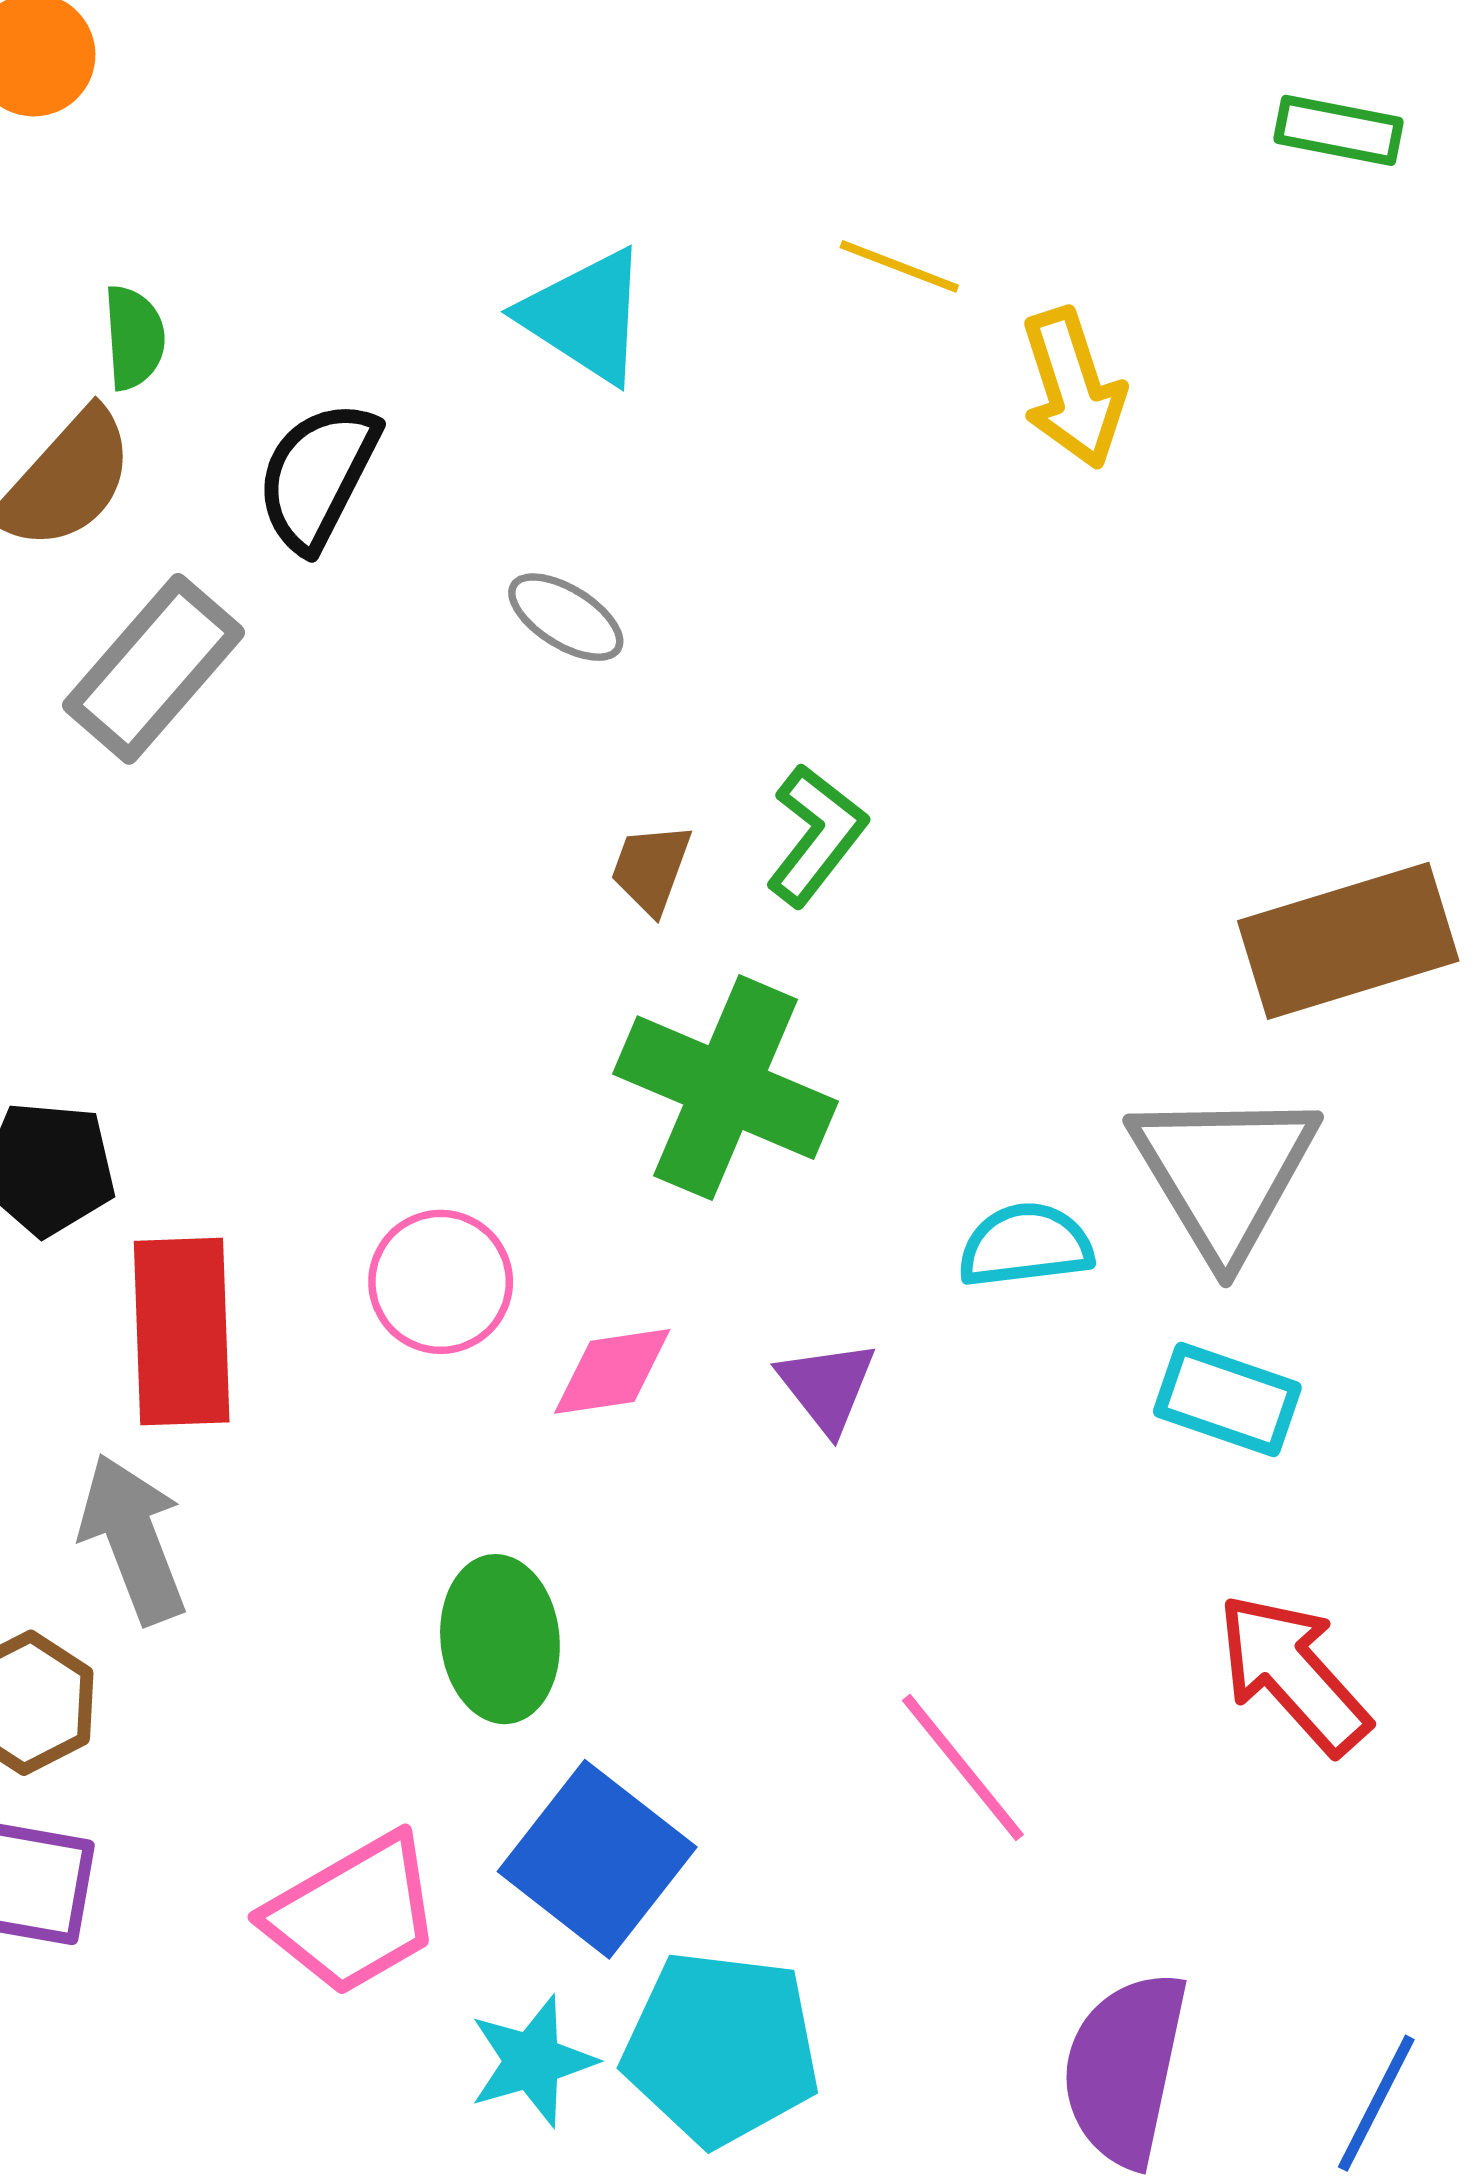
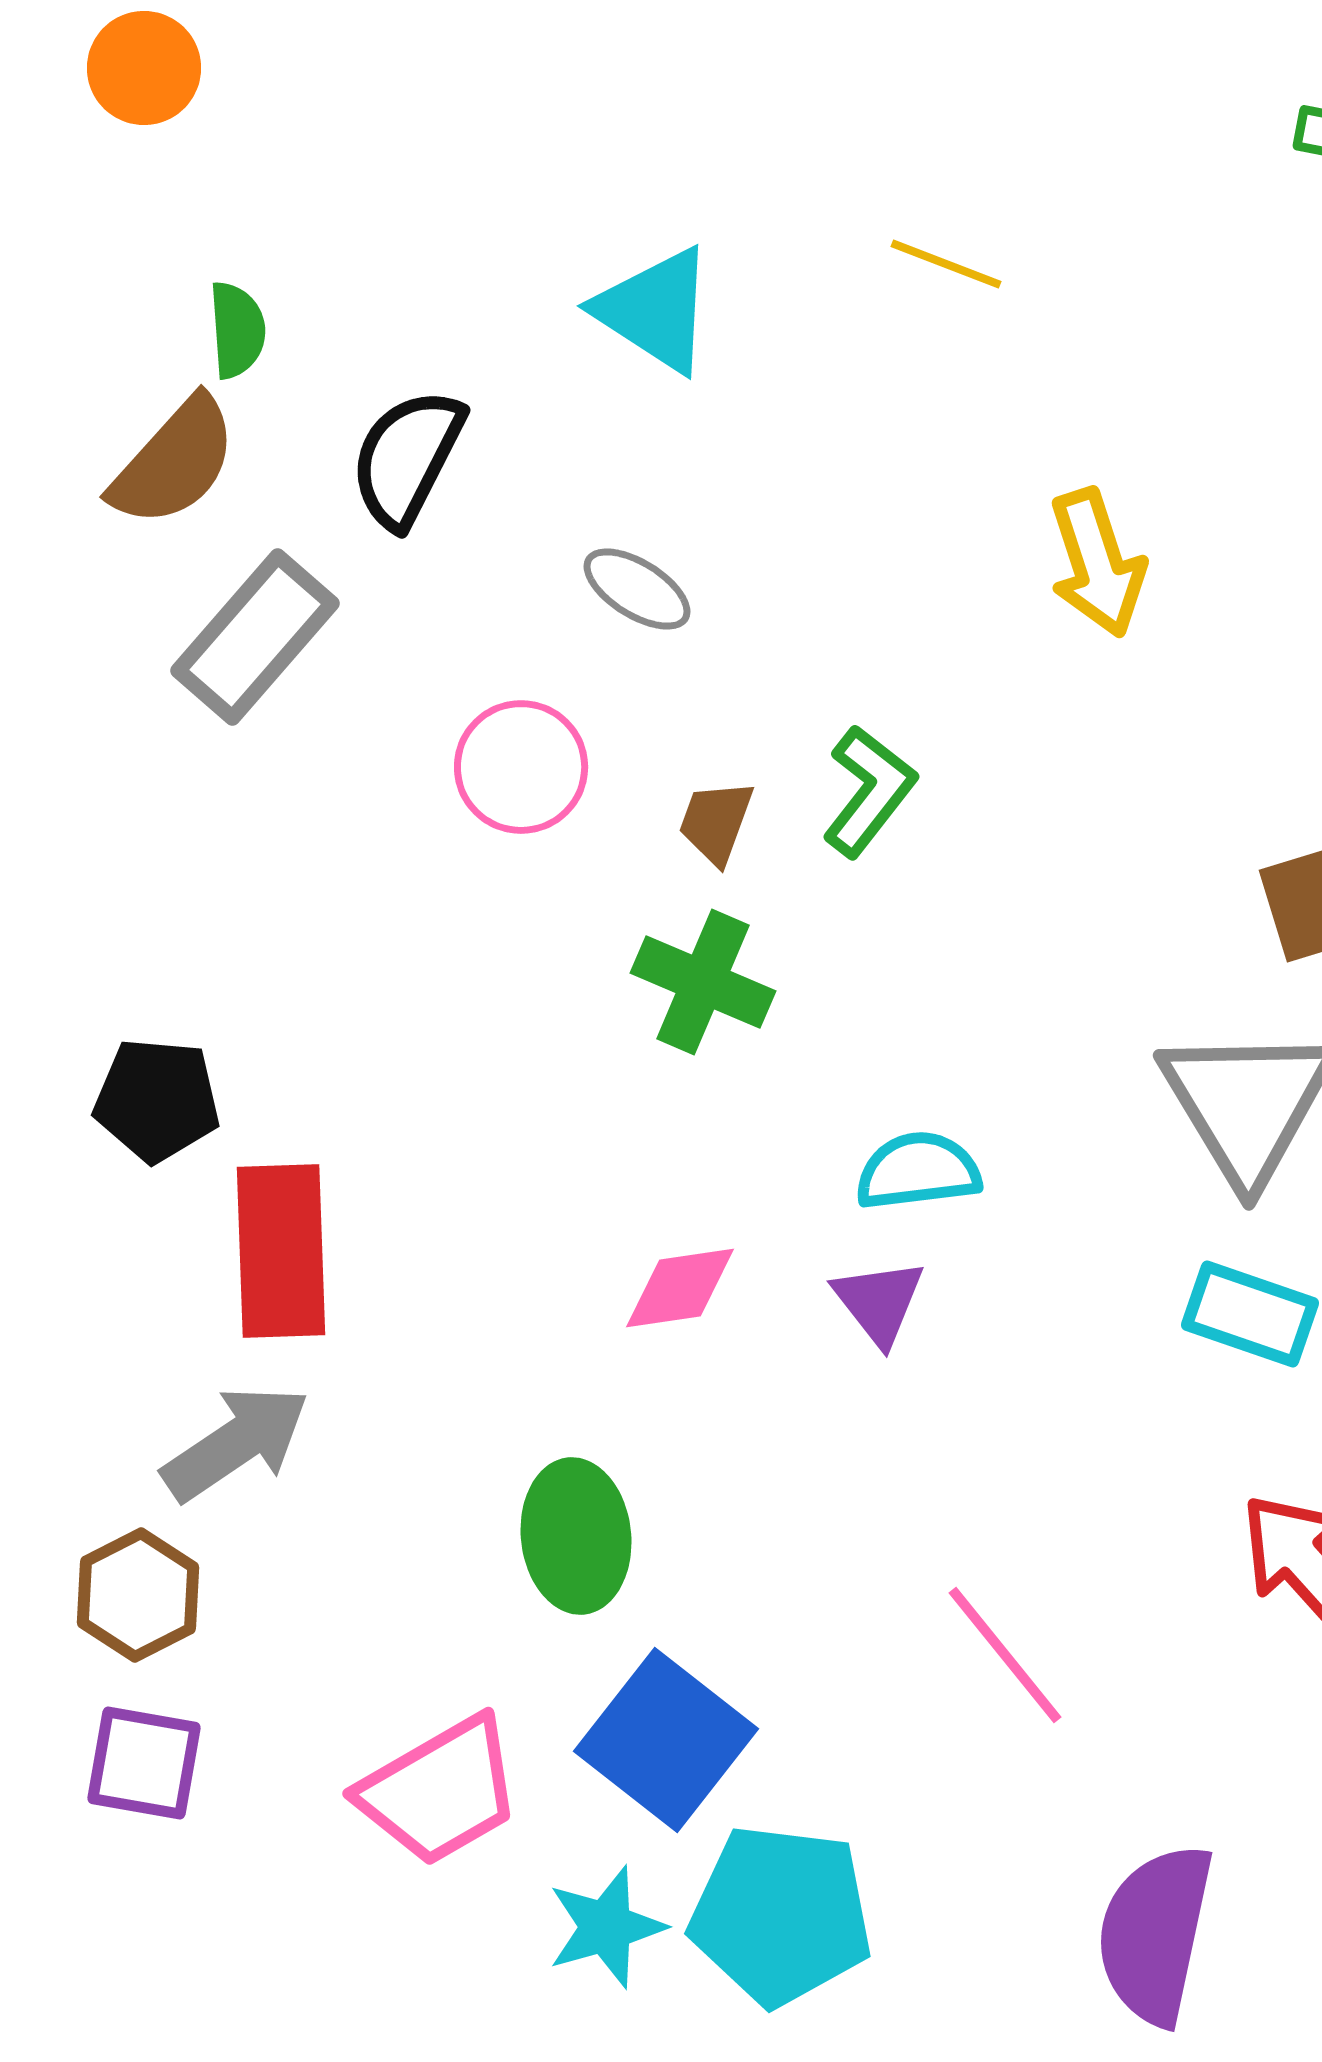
yellow arrow: (1073, 388) -> (1097, 563), moved
green cross: (726, 1088) -> (703, 982), moved, size x0.7
cyan semicircle: (1026, 1245) -> (918, 1171), moved
pink circle: (441, 1282) -> (521, 767), moved
gray arrow: (133, 1539) -> (236, 1443), turned 77

